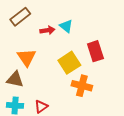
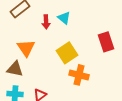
red arrow: (47, 30) -> (46, 22), turned 96
red rectangle: (95, 51) -> (106, 42), moved

